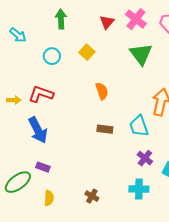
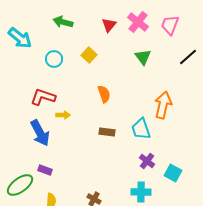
green arrow: (61, 19) -> (63, 22), turned -72
cyan arrow: (18, 35) -> (20, 38), size x1.4
green triangle: (141, 54) -> (143, 57), size x0.7
yellow arrow: (14, 100) -> (63, 115), moved

